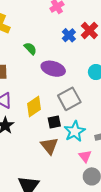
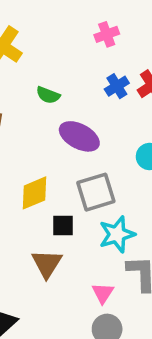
green semicircle: (30, 48) -> (48, 95), turned 144
cyan star: (75, 131) -> (117, 234), moved

